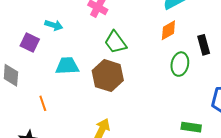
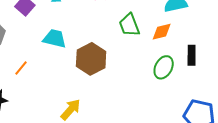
green trapezoid: (115, 42) -> (129, 25), moved
orange line: (43, 103) -> (21, 68), turned 42

